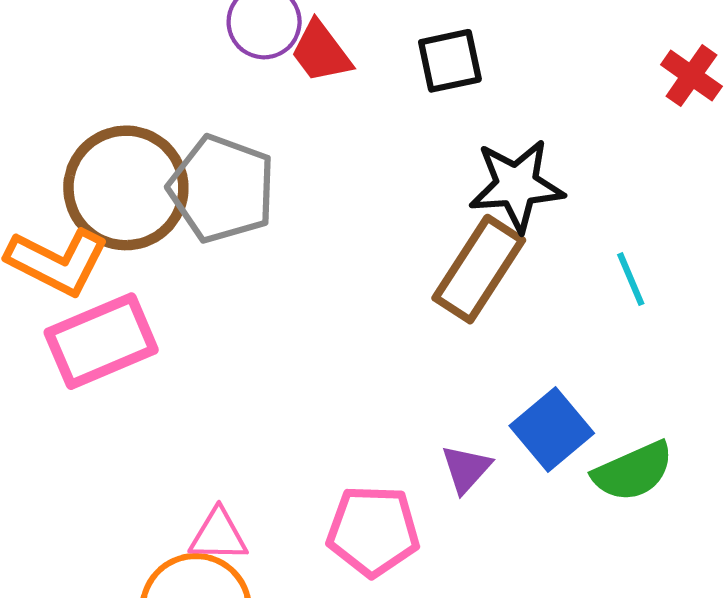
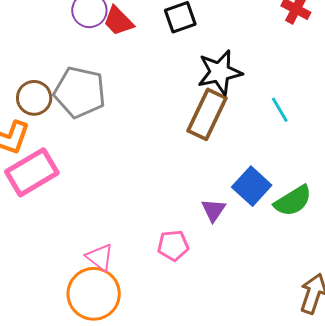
brown circle: (126, 188) -> (34, 98), size x0.6
pink pentagon: (373, 531) -> (173, 245), size x0.7
pink triangle: (218, 535) -> (100, 257), turned 44

